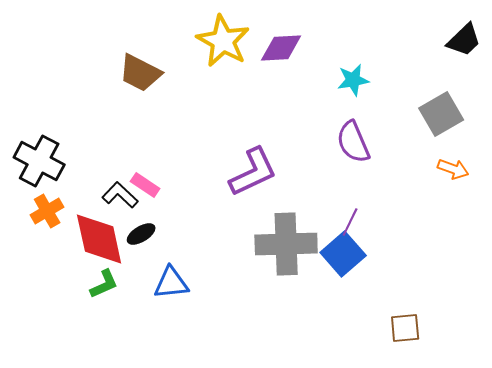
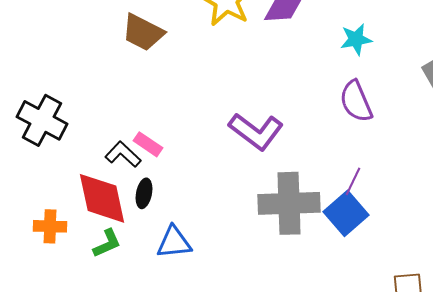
purple L-shape: (253, 172) -> (256, 131), turned 62
orange cross: (47, 211) -> (50, 226), moved, turned 32
black ellipse: (141, 234) -> (144, 193), turned -48

